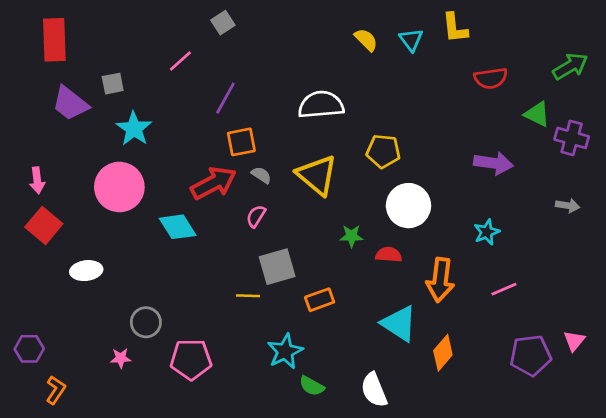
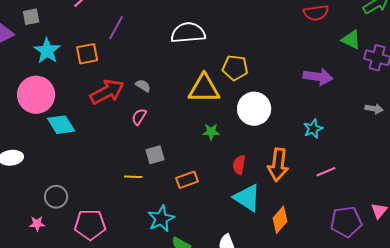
orange square: (241, 142) -> (87, 54), moved
yellow triangle: (317, 175) -> (204, 89), moved, turned -40
cyan diamond: (178, 227) -> (61, 125), moved
red semicircle: (389, 255) -> (239, 165), moved, turned -84
gray square: (277, 267) -> (155, 155), size x0.7

